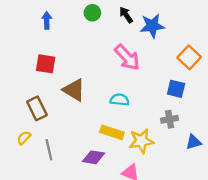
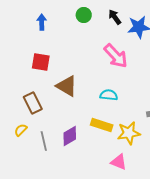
purple diamond: (93, 157) -> (70, 136), moved, turned -40

